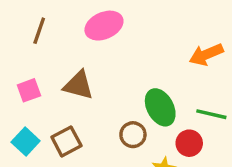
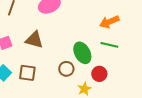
green line: (211, 114) -> (109, 45), moved
brown square: (66, 141) -> (27, 73), turned 36

